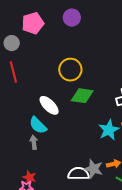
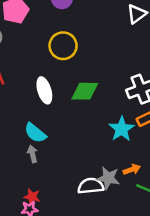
yellow circle: (70, 70) -> (63, 46), moved
white ellipse: (49, 105) -> (44, 90), moved, turned 35

